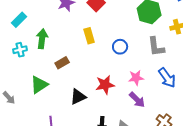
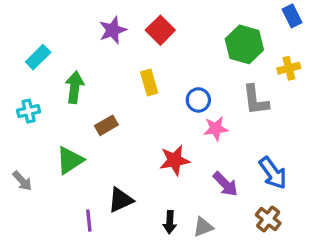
cyan cross: (20, 50) -> (29, 111), moved
pink star: (136, 78) -> (216, 129), moved
blue arrow: (167, 78) -> (273, 173), moved
black triangle: (78, 97) -> (121, 200), moved

